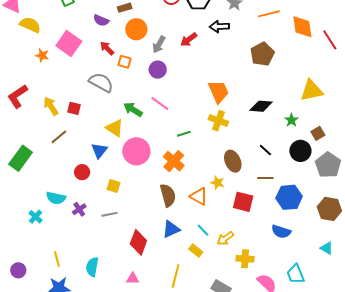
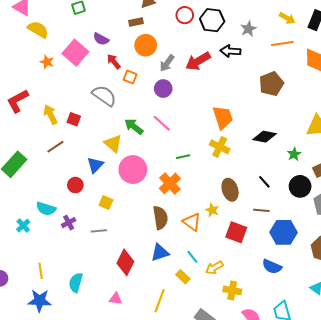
purple semicircle: (101, 20) -> (101, 39), moved
red arrow: (189, 40) -> (198, 61), size x1.4

